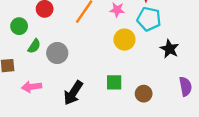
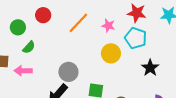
gray circle: (57, 53) -> (68, 72), moved
pink arrow: (32, 87) -> (23, 71), moved

